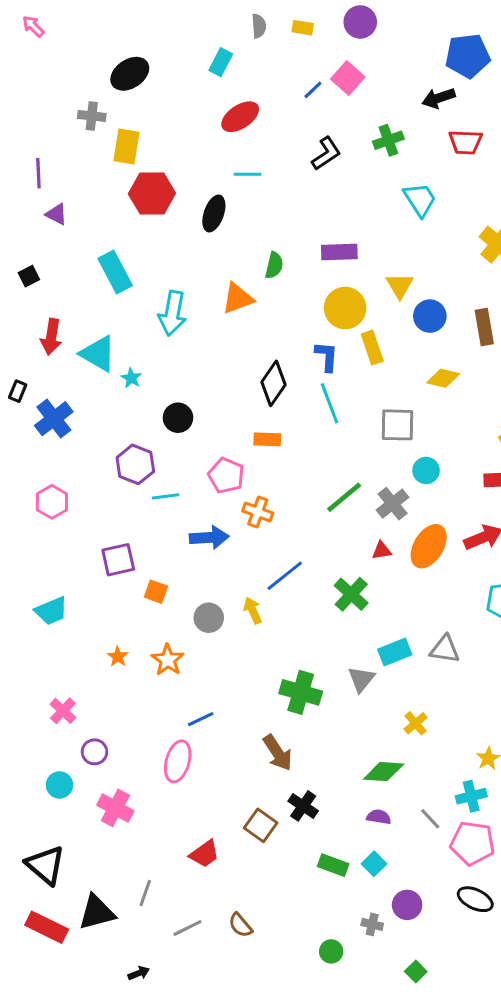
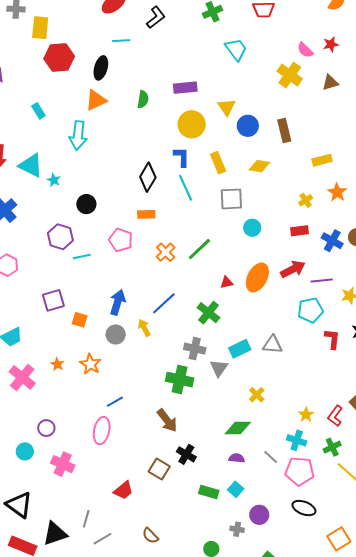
black L-shape: (326, 154) -> (156, 17), moved
cyan rectangle: (115, 272) -> (38, 111), size x0.6
orange triangle: (238, 298) -> (96, 100), moved
yellow rectangle: (372, 348) -> (218, 163), moved
gray cross: (393, 504) -> (195, 349), moved, turned -35
orange cross: (258, 512) -> (166, 252), moved, turned 30
blue arrow: (209, 537) -> (118, 302), moved, turned -65
pink cross: (63, 711) -> (22, 377), moved, size x1.5
cyan cross: (471, 796) -> (297, 440), turned 36
gray line: (187, 928) -> (102, 539), moved

